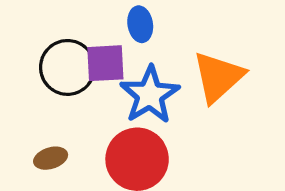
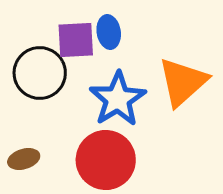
purple square: (105, 63) -> (76, 40), moved

